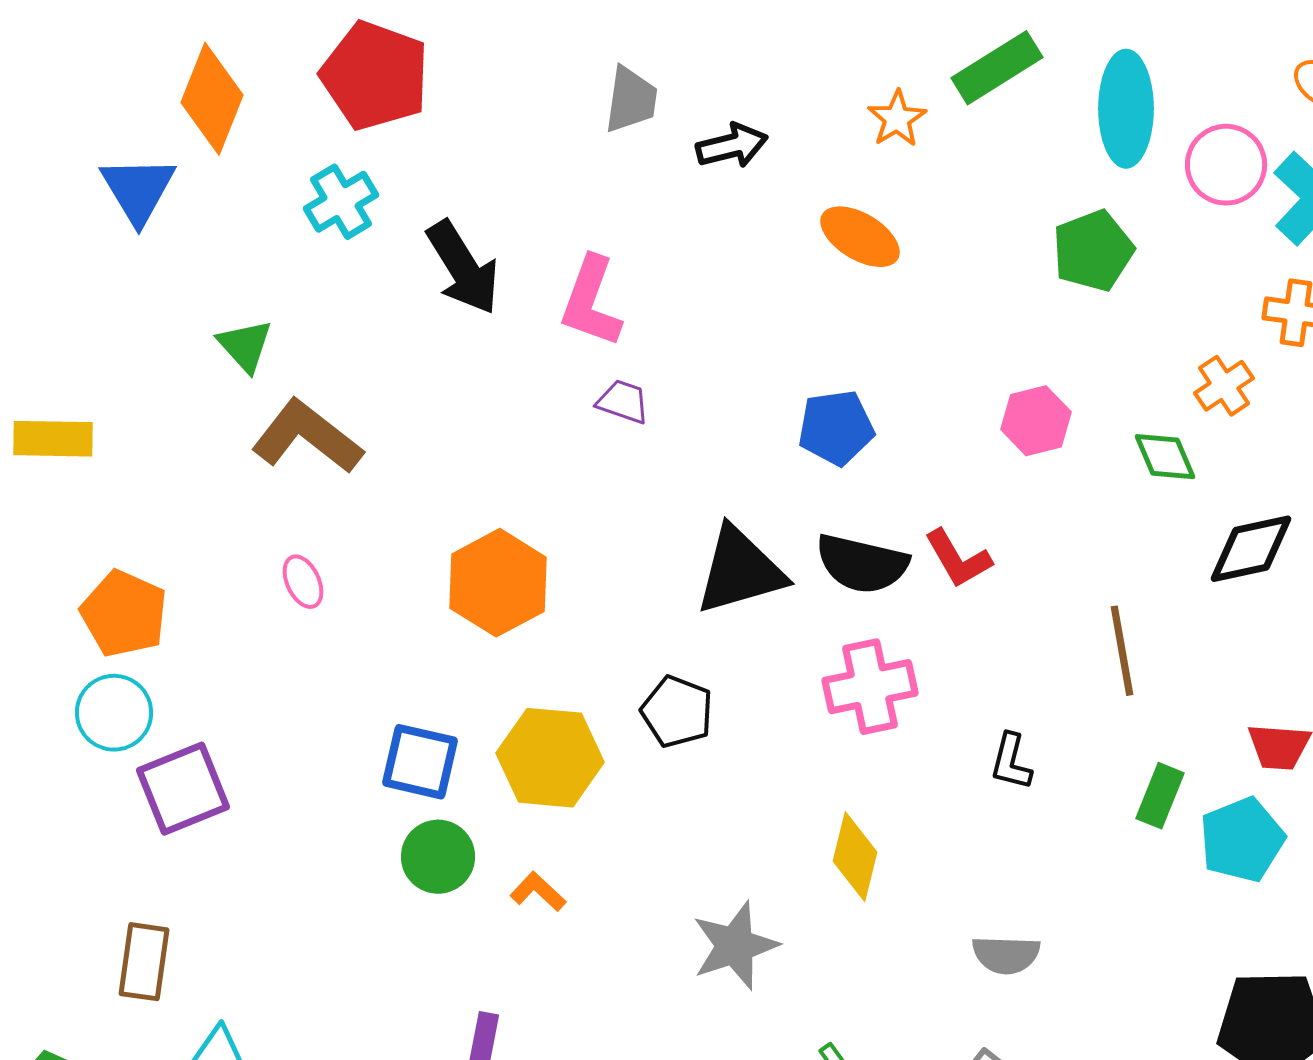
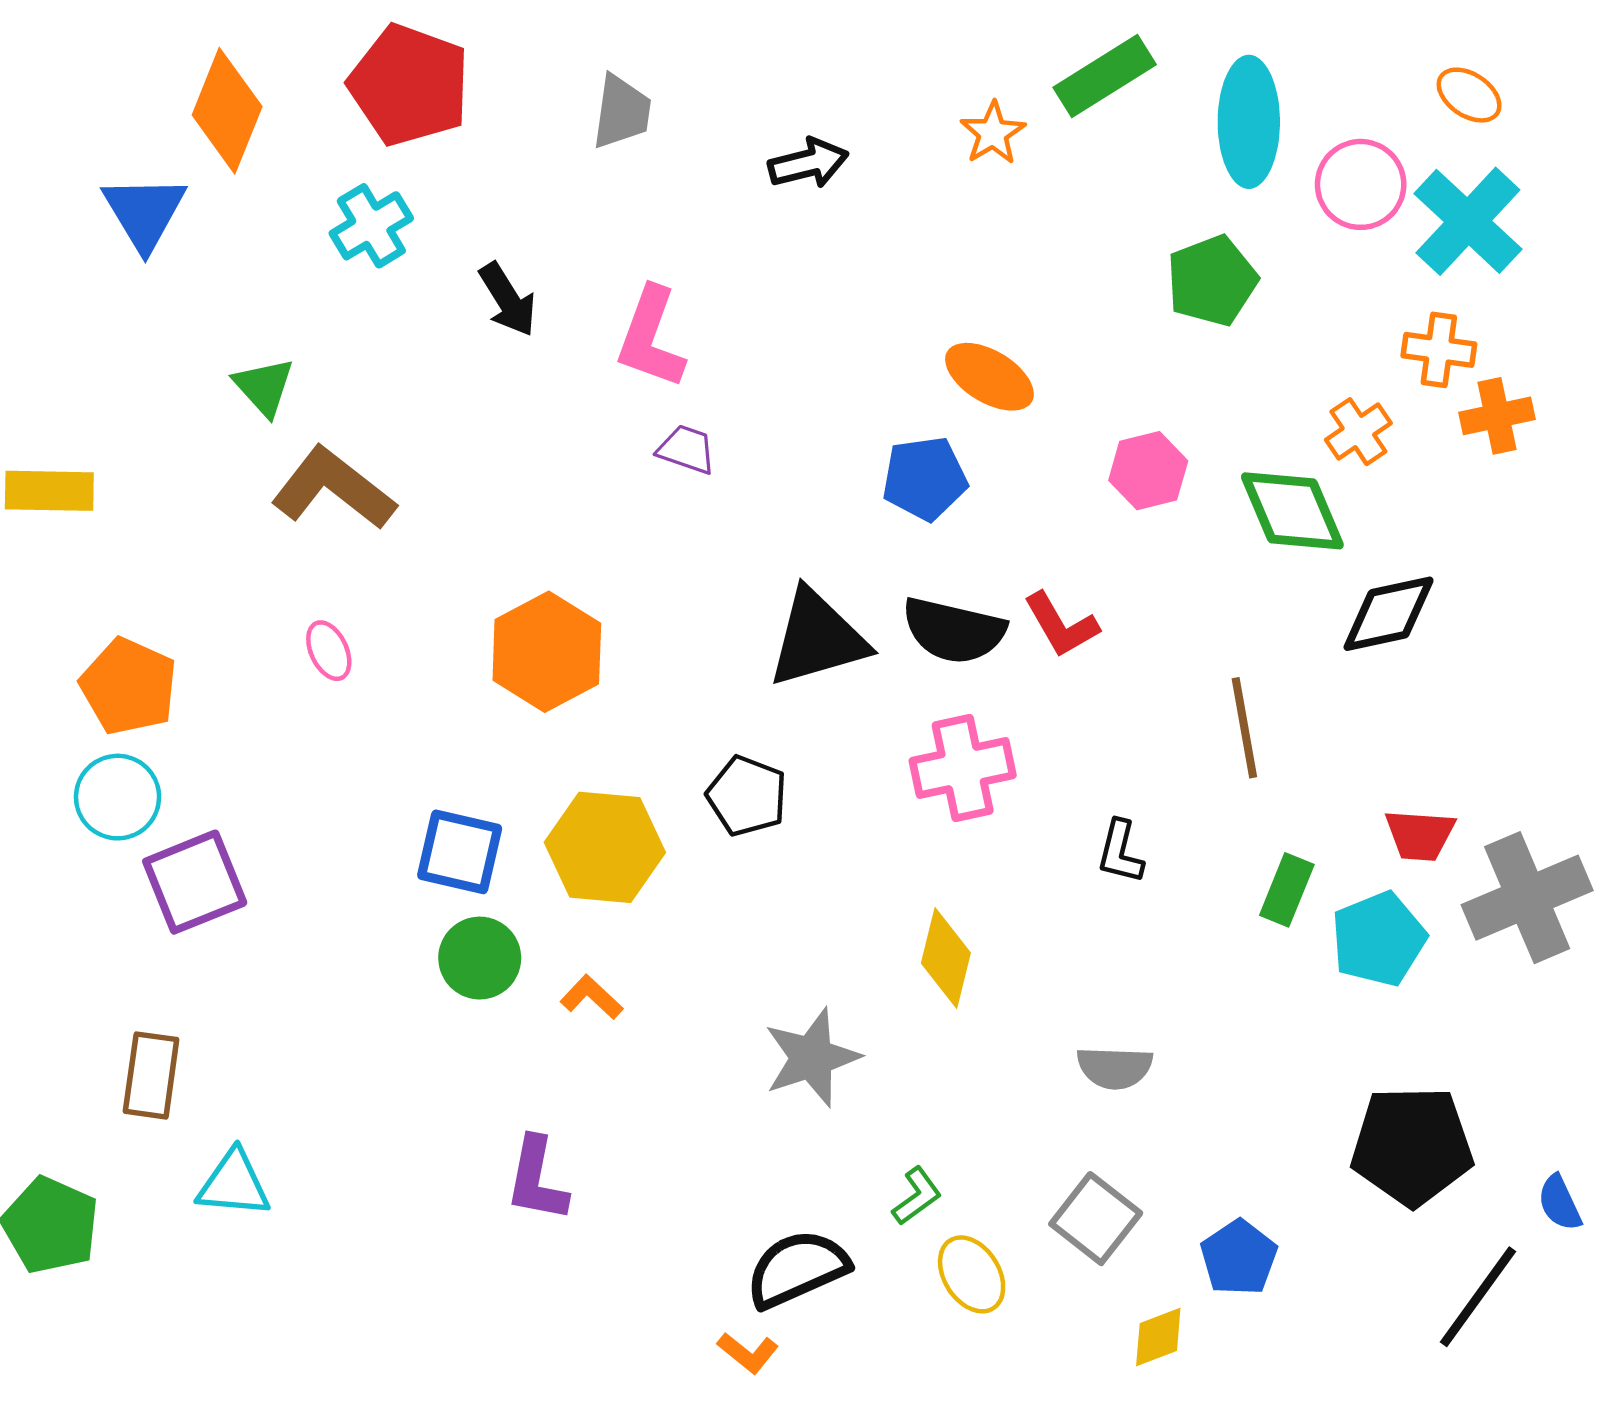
gray trapezoid: (631, 100) -> (622, 112), moved
orange ellipse: (860, 237) -> (989, 377), moved
black arrow: (463, 268) -> (508, 300), size x0.7
green diamond: (1165, 457) -> (1292, 511), size x1.5

